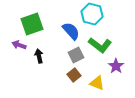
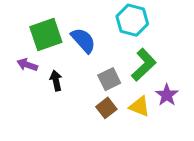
blue semicircle: (71, 31) -> (83, 40), moved
green L-shape: (100, 45) -> (144, 65), turned -80
yellow triangle: (97, 83) -> (139, 106), moved

